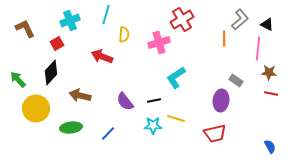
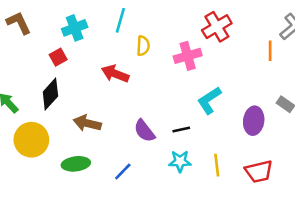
brown L-shape: (25, 28) -> (19, 23), moved
purple ellipse: (221, 100) -> (254, 121), moved
yellow line: (176, 118) -> (217, 165), moved, turned 66

